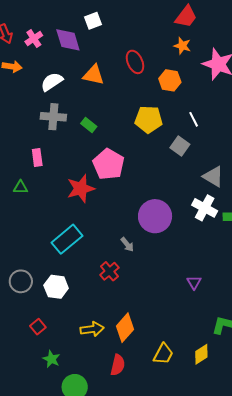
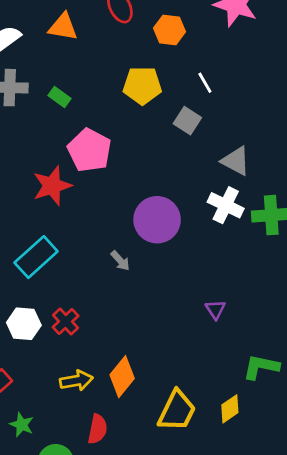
red cross: (109, 271) -> (66, 321), moved
yellow trapezoid: (163, 354) -> (177, 411), size x1.4
red semicircle: (118, 365) -> (98, 429), moved

